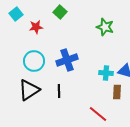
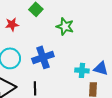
green star: (105, 27) -> (65, 26), moved

